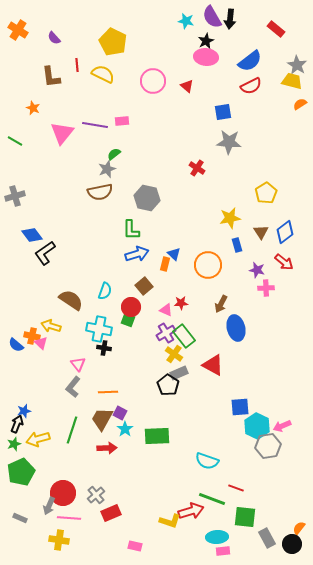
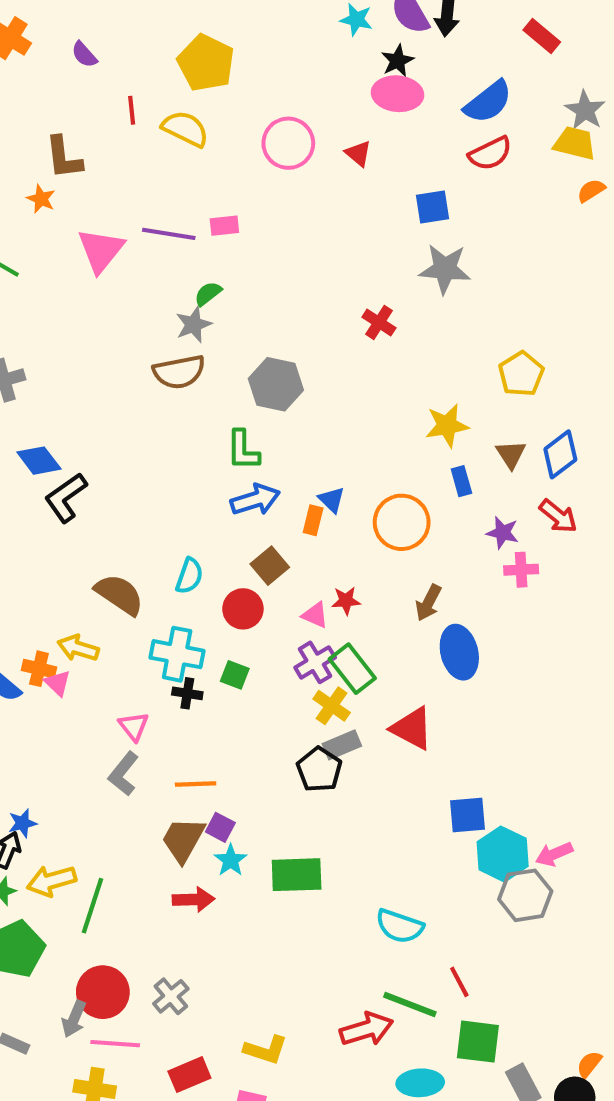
brown L-shape: (51, 77) -> (64, 158), moved
green square: (128, 320) -> (235, 675), moved
green line: (72, 430) -> (93, 906), moved
red line: (236, 488) -> (459, 982), turned 42
red rectangle: (111, 513) -> (189, 1075), moved
yellow L-shape: (170, 521) -> (266, 1050), moved

